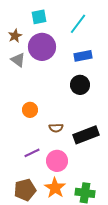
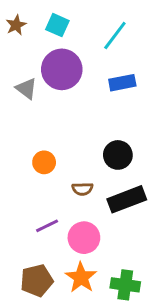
cyan square: (39, 17) -> (57, 25), turned 35
brown star: (15, 36) -> (16, 25), moved
black circle: (80, 85) -> (118, 155), moved

